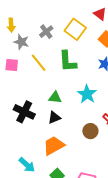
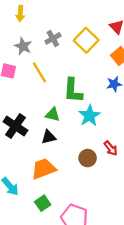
yellow arrow: (11, 25) -> (20, 14), moved
green L-shape: (68, 61) -> (73, 91), moved

